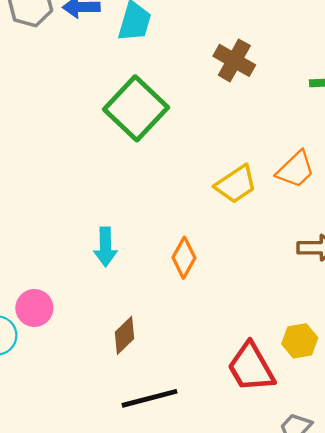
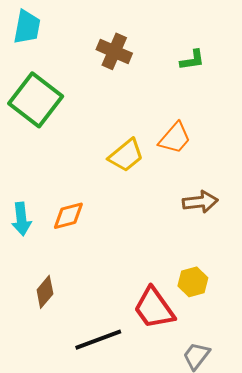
orange diamond: (184, 258) -> (68, 216), moved, turned 52
black line: (150, 398) -> (98, 340), moved

